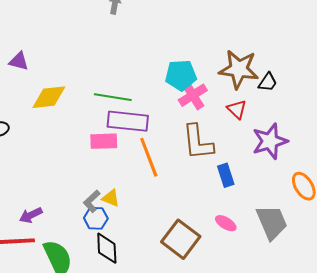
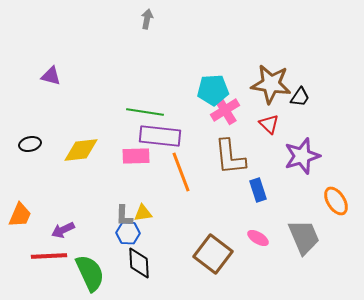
yellow diamond: (49, 97) -> (81, 150), moved
yellow triangle: (111, 198) -> (143, 213), turned -30
gray L-shape: (92, 201) -> (124, 216), turned -45

